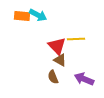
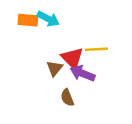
brown triangle: (60, 60) -> (55, 68), moved, turned 40
purple arrow: (84, 79) -> (83, 73), moved

